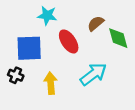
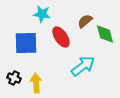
black cross: (16, 75) -> (14, 78), moved
yellow arrow: (51, 83) -> (36, 83), moved

